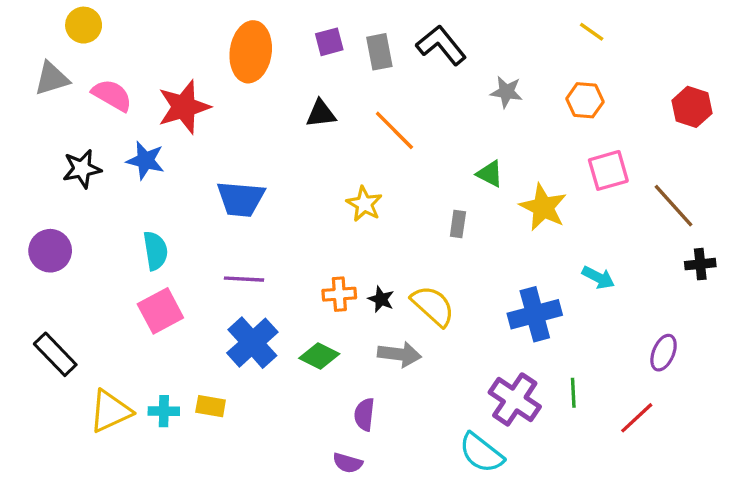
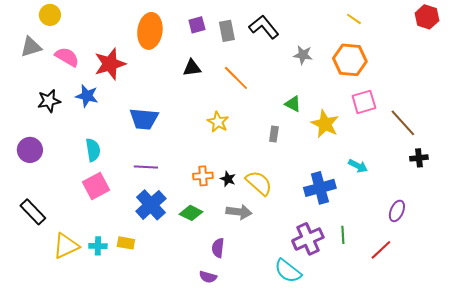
orange hexagon: (585, 100) -> (350, 60), size x1.5
red hexagon: (692, 107) -> (427, 17), moved
purple cross: (515, 399) -> (308, 239), turned 32

